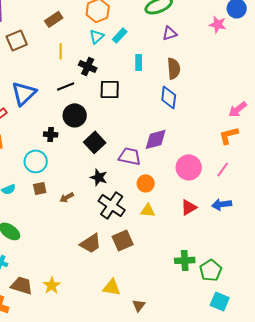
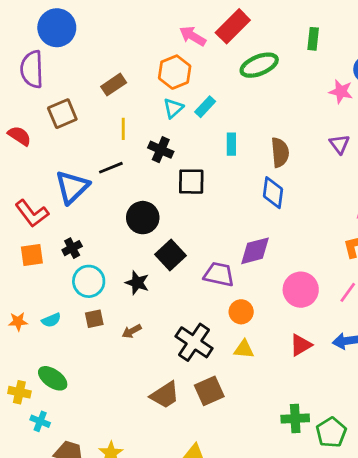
purple triangle: (170, 33) -> (340, 144), moved, turned -49
black line: (66, 86) -> (111, 168), moved
black cross: (51, 134) -> (72, 248), moved, turned -32
black star: (99, 177) -> (137, 283), moved

